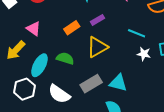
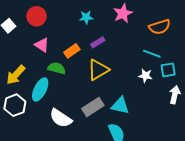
pink triangle: (34, 29) -> (42, 45), moved
cyan line: (137, 33) -> (152, 54), moved
green semicircle: (65, 58) -> (57, 68), moved
white hexagon: (24, 89) -> (15, 105), moved

